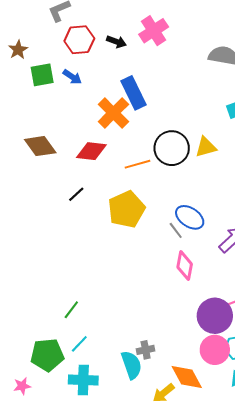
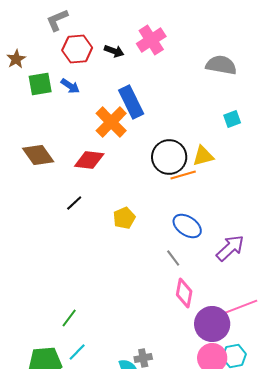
orange line: (138, 164) -> (183, 175), moved
yellow pentagon: (126, 209) -> (124, 218), size x0.6
gray line: (176, 230) -> (173, 258), moved
pink diamond: (185, 266) -> (184, 293), moved

